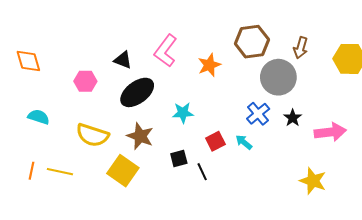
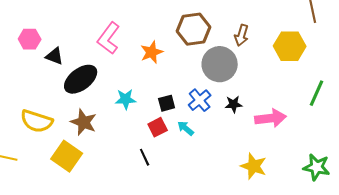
black triangle: (123, 60) -> (55, 56), moved
pink hexagon: (85, 81) -> (30, 39), moved
black star: (293, 118) -> (234, 104), turned 30
black square: (179, 158) -> (167, 103), moved

